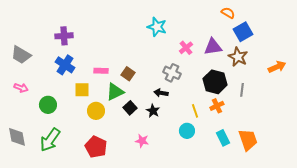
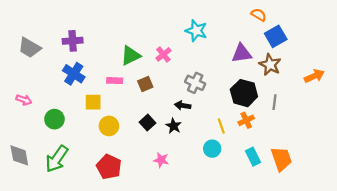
cyan star: (157, 27) -> (196, 31), moved
pink cross: (186, 48) -> (163, 54), moved
gray trapezoid: (21, 55) -> (30, 48), moved
brown square: (128, 74) -> (145, 84), turned 32
green triangle: (115, 92) -> (130, 56), moved

